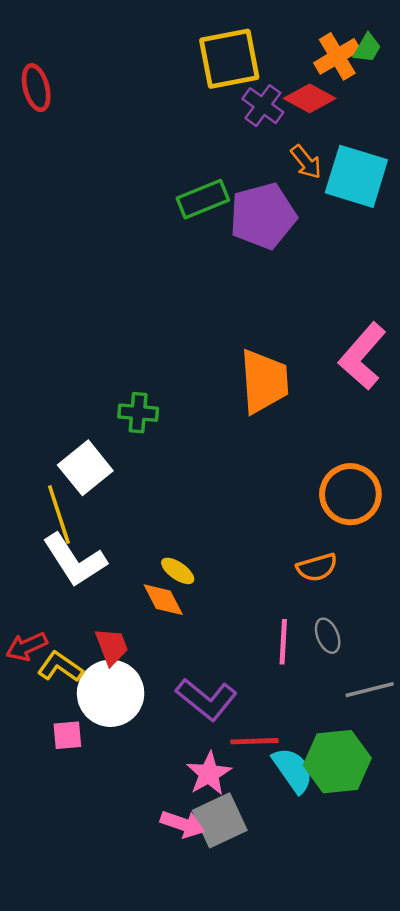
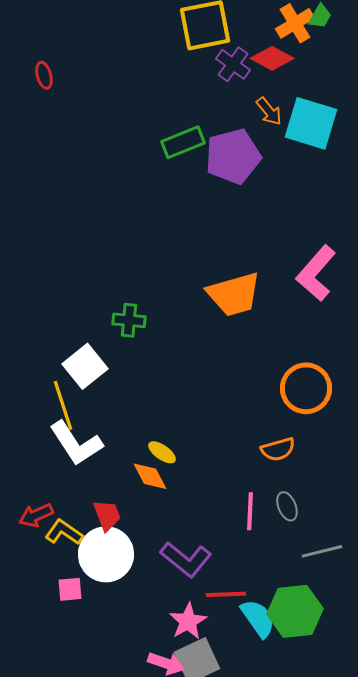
red ellipse: (36, 88) -> (44, 75), moved, size x0.7
orange trapezoid: (264, 381) -> (234, 294), turned 78

